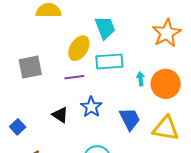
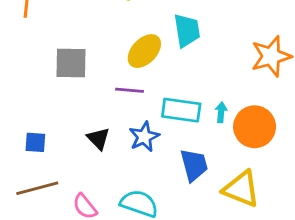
cyan rectangle: (109, 61) -> (181, 110), moved
blue square: (18, 127) -> (35, 142), turned 35

